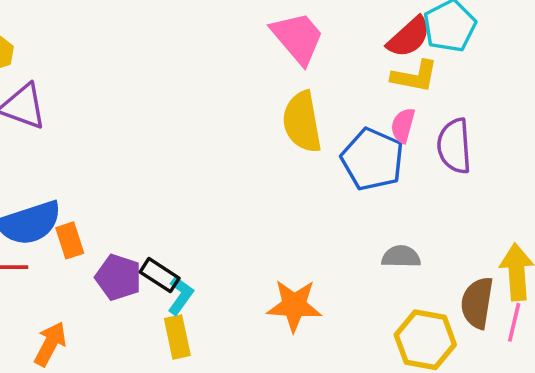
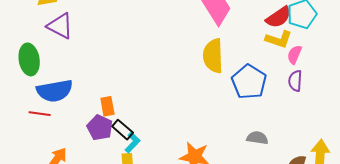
pink semicircle: (403, 125) -> (294, 55), moved
purple semicircle: (454, 146) -> (295, 81), size x0.7
orange rectangle: (70, 240) -> (107, 106), moved

